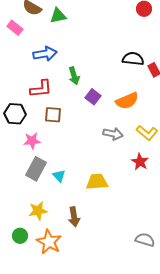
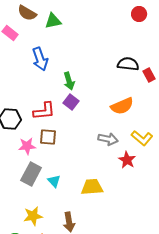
blue arrow: (45, 54) -> (40, 59), turned 80
red L-shape: (41, 89) -> (44, 111), moved
purple square: (93, 97) -> (71, 102), moved
brown square: (53, 115) -> (48, 137), moved
red star: (140, 162) -> (127, 160), moved

